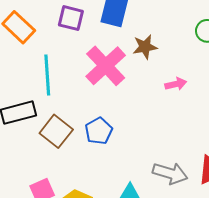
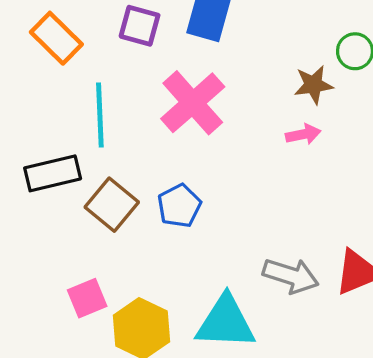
brown star: (145, 47) -> (313, 85), moved

